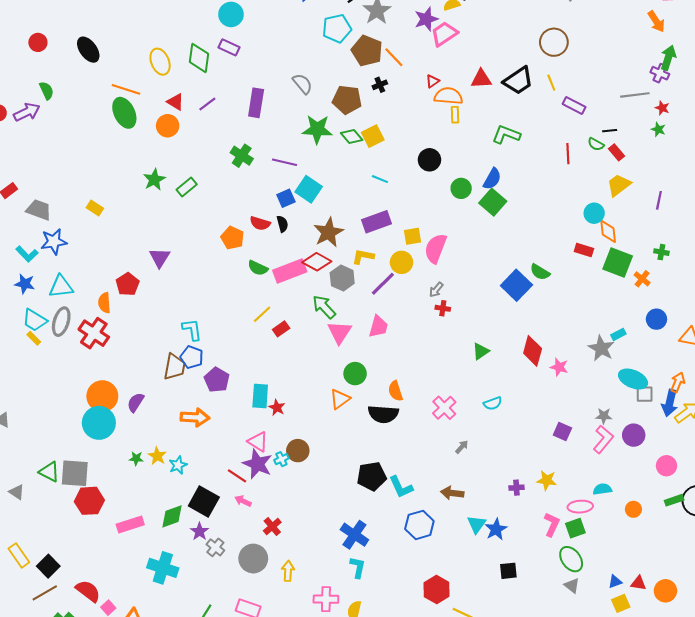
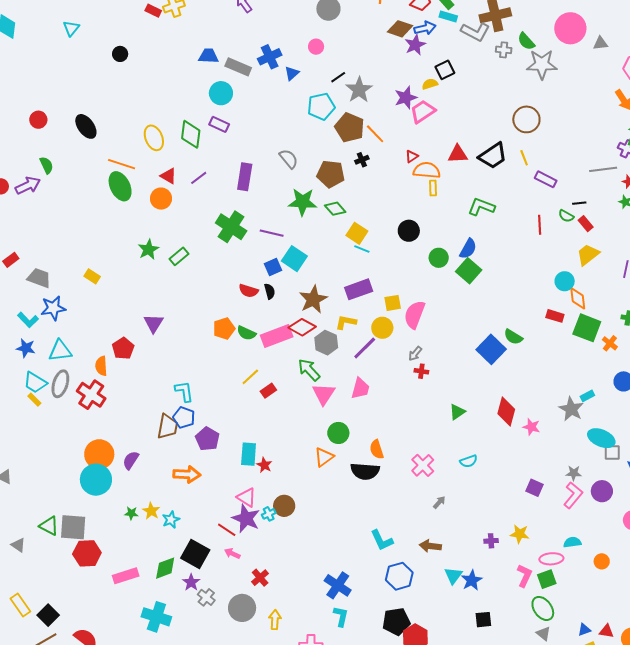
yellow square: (373, 136) -> (357, 233), moved, turned -30
green cross: (242, 156) -> (231, 227), size x1.4
orange pentagon: (232, 238) -> (224, 329), moved, turned 30
black pentagon: (372, 476) -> (396, 621), moved

